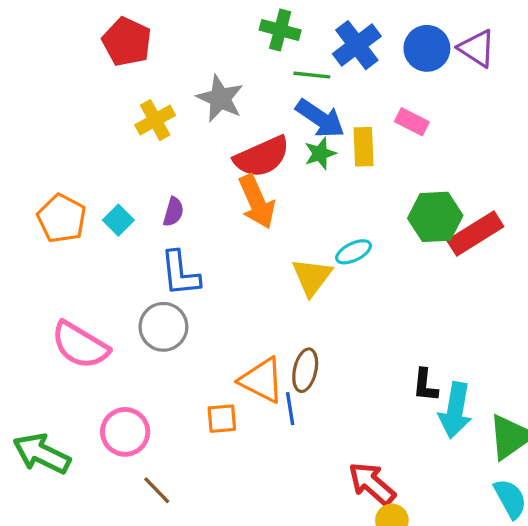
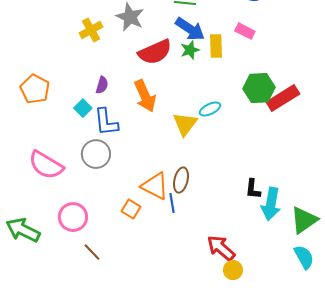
orange arrow: (257, 202) -> (145, 96), moved
cyan square: (118, 220) -> (83, 108), moved
orange square: (222, 419) -> (131, 209), turned 36

